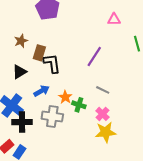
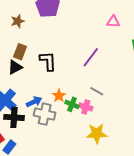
brown star: (21, 41) -> (18, 21), moved
brown rectangle: (39, 53) -> (20, 52), moved
blue arrow: (42, 91) -> (34, 102), moved
pink cross: (102, 114) -> (86, 107), moved, turned -32

